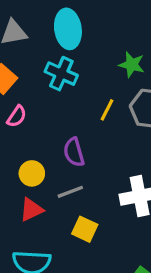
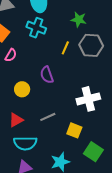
gray line: (70, 192) -> (48, 117), moved
red triangle: (31, 210) -> (16, 120), moved
yellow square: (85, 229) -> (74, 130), moved

